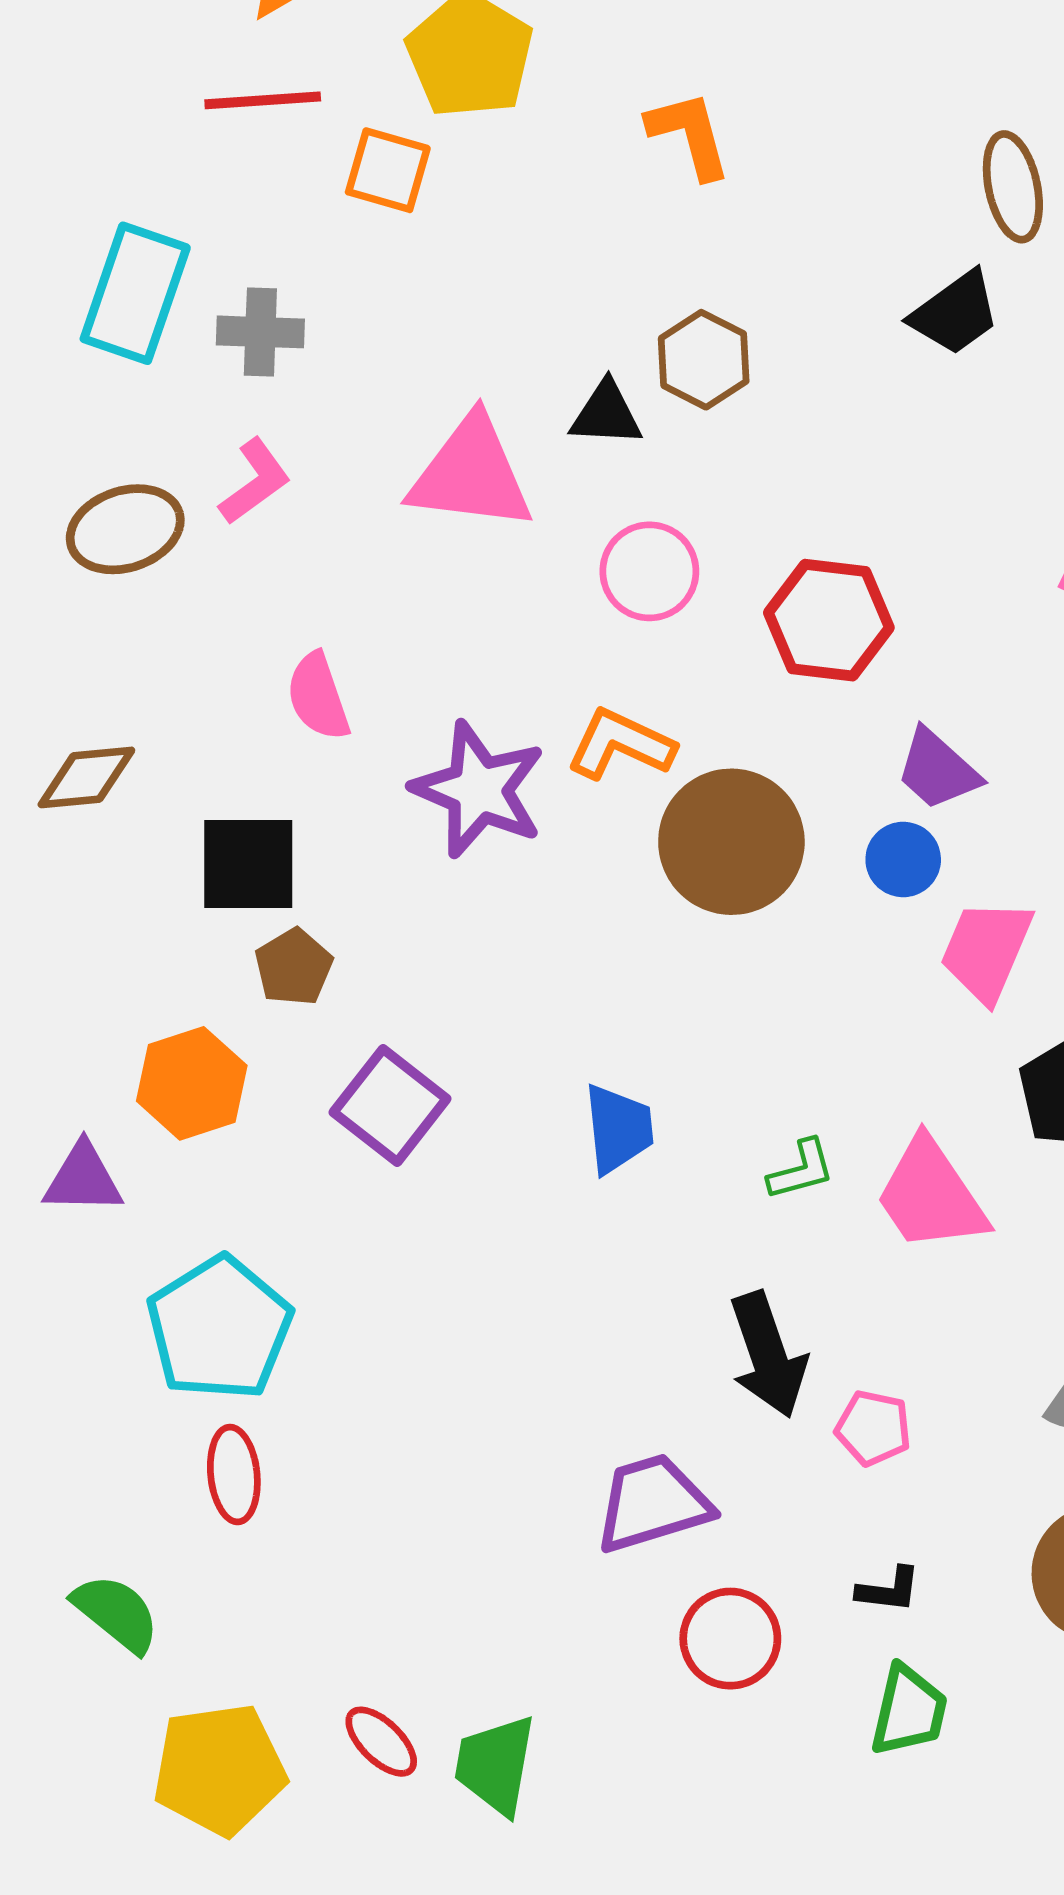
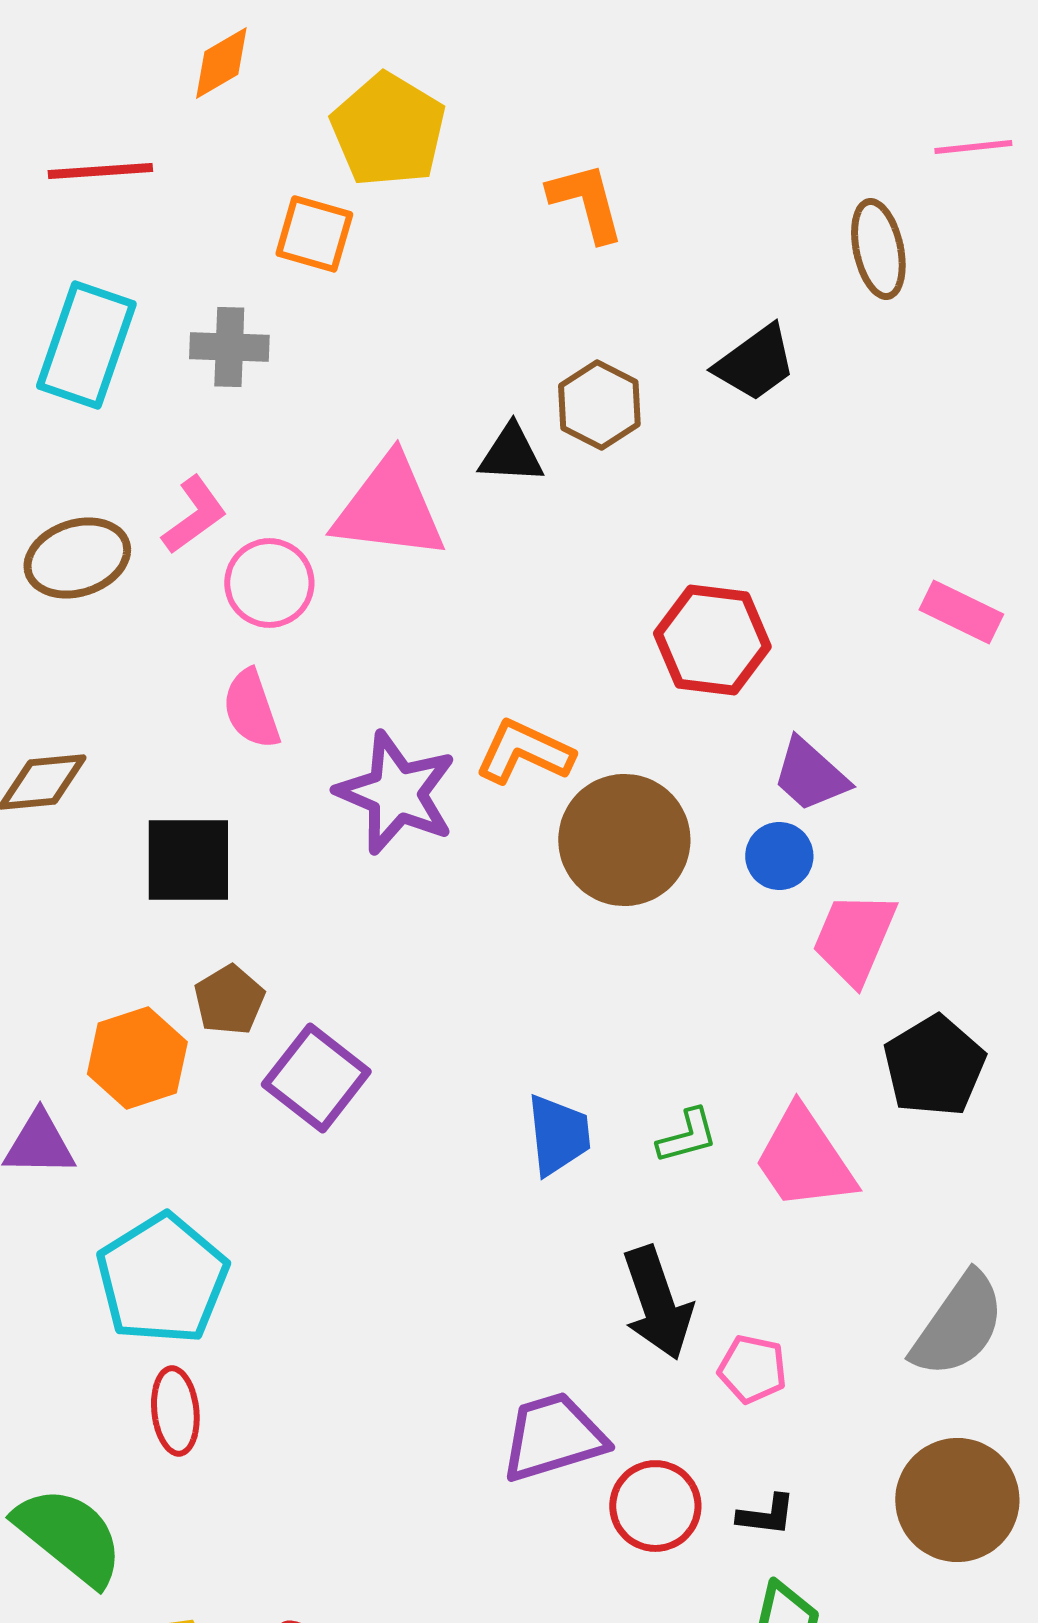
red line: (263, 100) -> (100, 171), moved
black trapezoid: (955, 313) -> (755, 363), moved
gray cross: (260, 332) -> (229, 347), moved
pink circle: (649, 571) -> (269, 583), moved
brown pentagon: (294, 967) -> (229, 1000), moved
blue trapezoid: (618, 1129) -> (558, 1135), moved
green semicircle: (116, 1613) -> (69, 1536), size x1.4
red circle: (730, 1639) -> (655, 1506), moved

